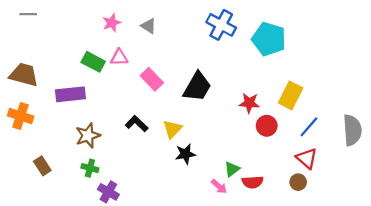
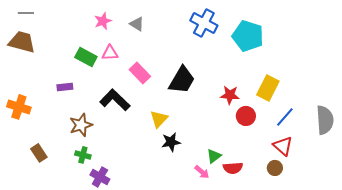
brown trapezoid: (24, 75) -> (22, 42), moved
purple rectangle: (70, 94) -> (65, 87), size x0.6
black L-shape: (137, 124) -> (115, 100), moved, size x1.4

